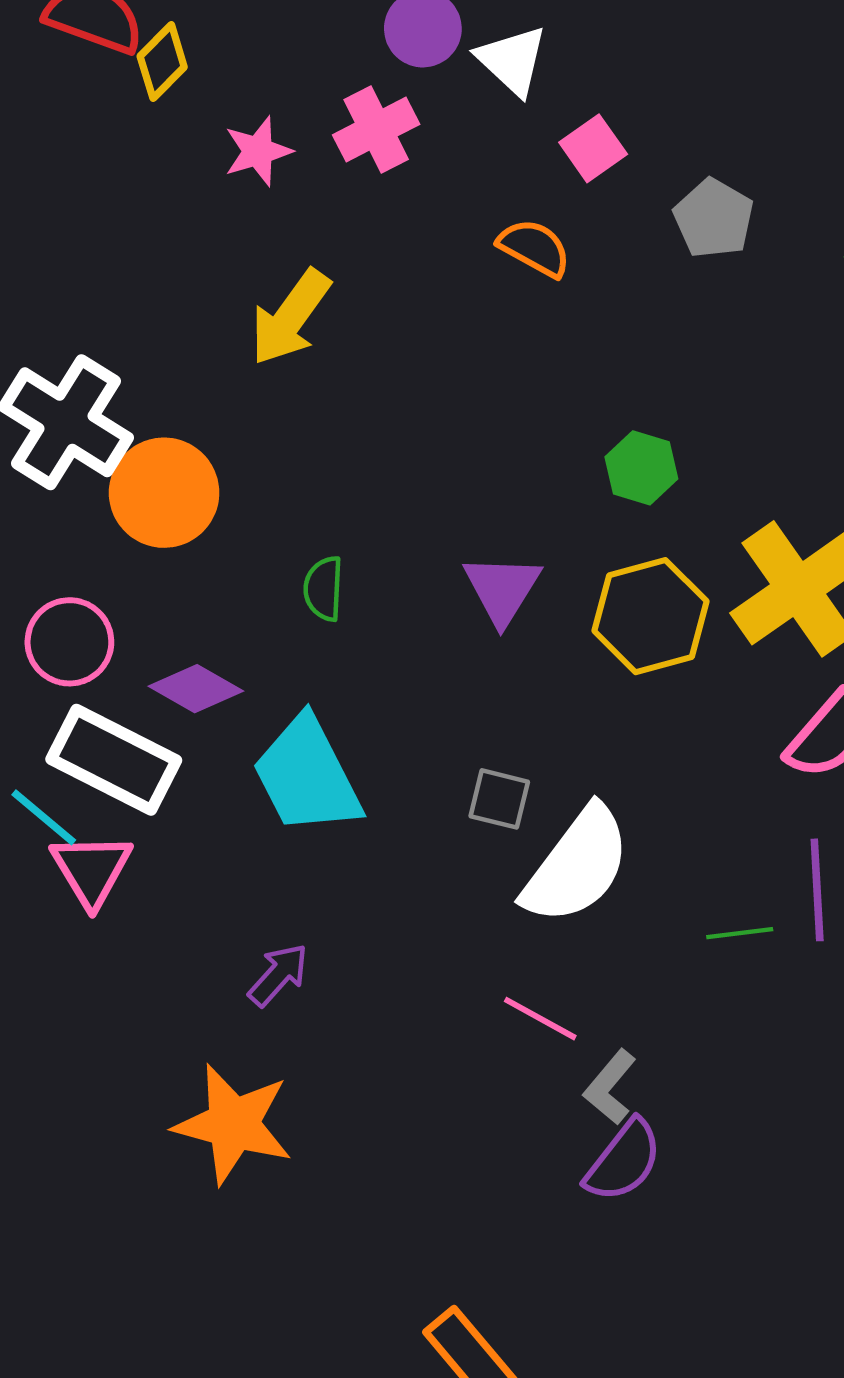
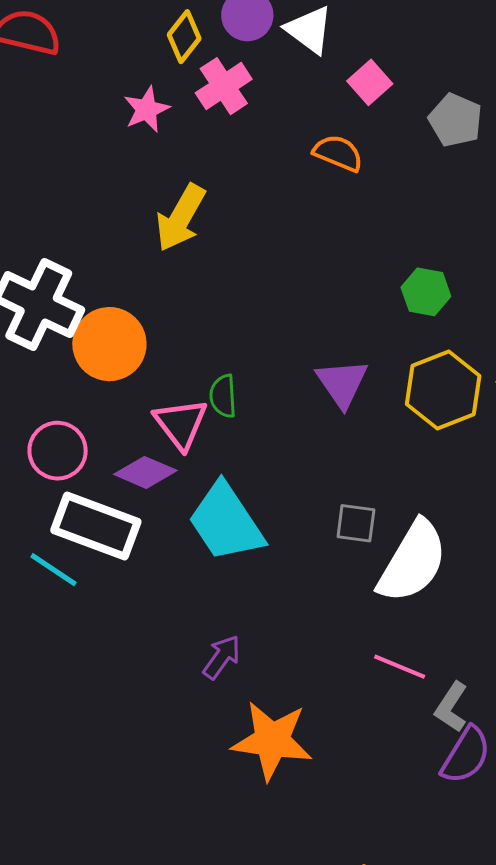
yellow diamond: (162, 62) -> (184, 37), moved
pink triangle: (91, 870) -> (181, 424), moved
orange star: (233, 1124) -> (272, 741), moved

